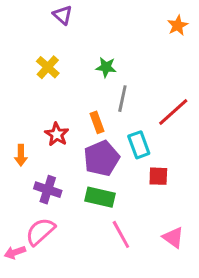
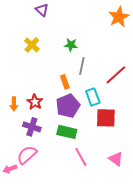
orange star: (178, 25) -> (119, 17), size x1.5
red star: (57, 134) -> (35, 102), moved
red square: (158, 176) -> (106, 118), size x1.5

